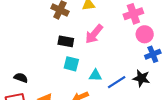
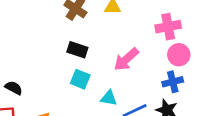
pink arrow: (94, 34) -> (126, 59), moved
blue cross: (153, 54) -> (173, 82), moved

